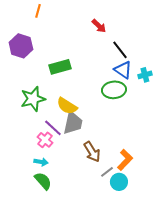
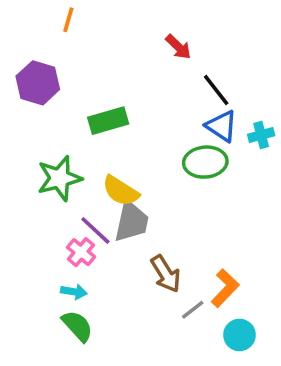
cyan circle: (119, 182) -> (240, 335), moved

